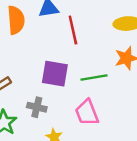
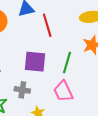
green line: (94, 78) -> (67, 63), turned -60

